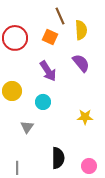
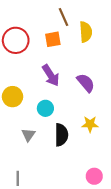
orange square: (50, 37) -> (53, 39), turned -35
purple semicircle: (81, 63) -> (86, 83), moved
black semicircle: (58, 158) -> (61, 135), moved

